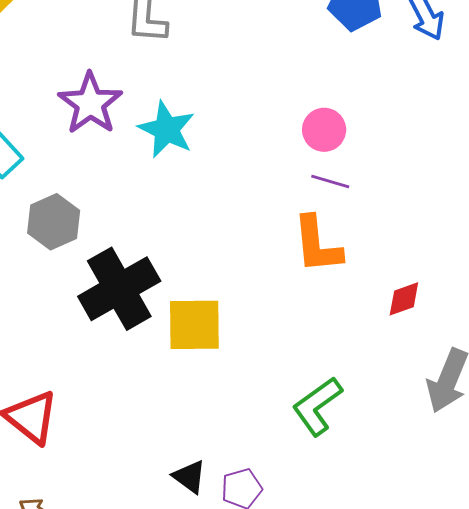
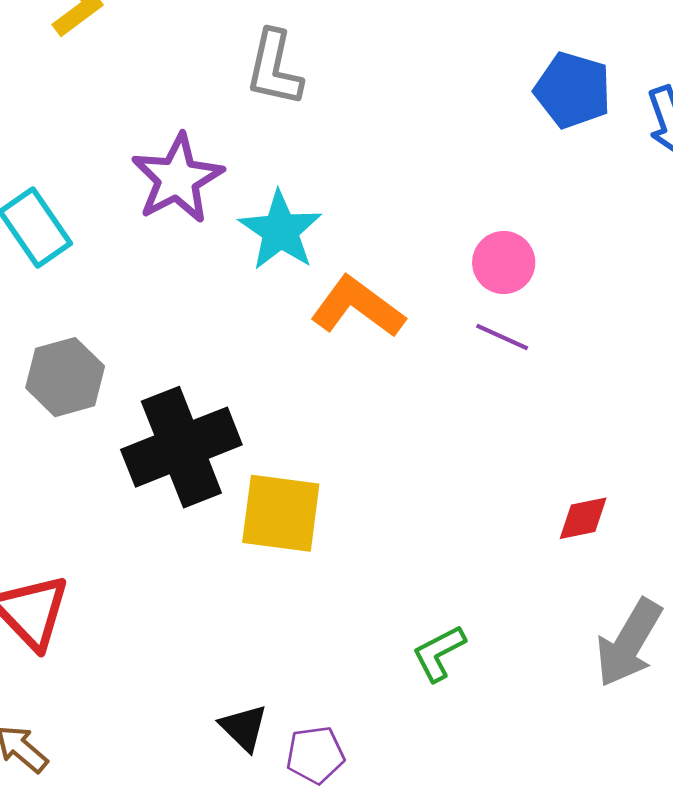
gray hexagon: (54, 222) -> (65, 377), moved
orange L-shape: (317, 245) -> (358, 307), moved, turned 124
green L-shape: (317, 406) -> (439, 653), size x0.7

